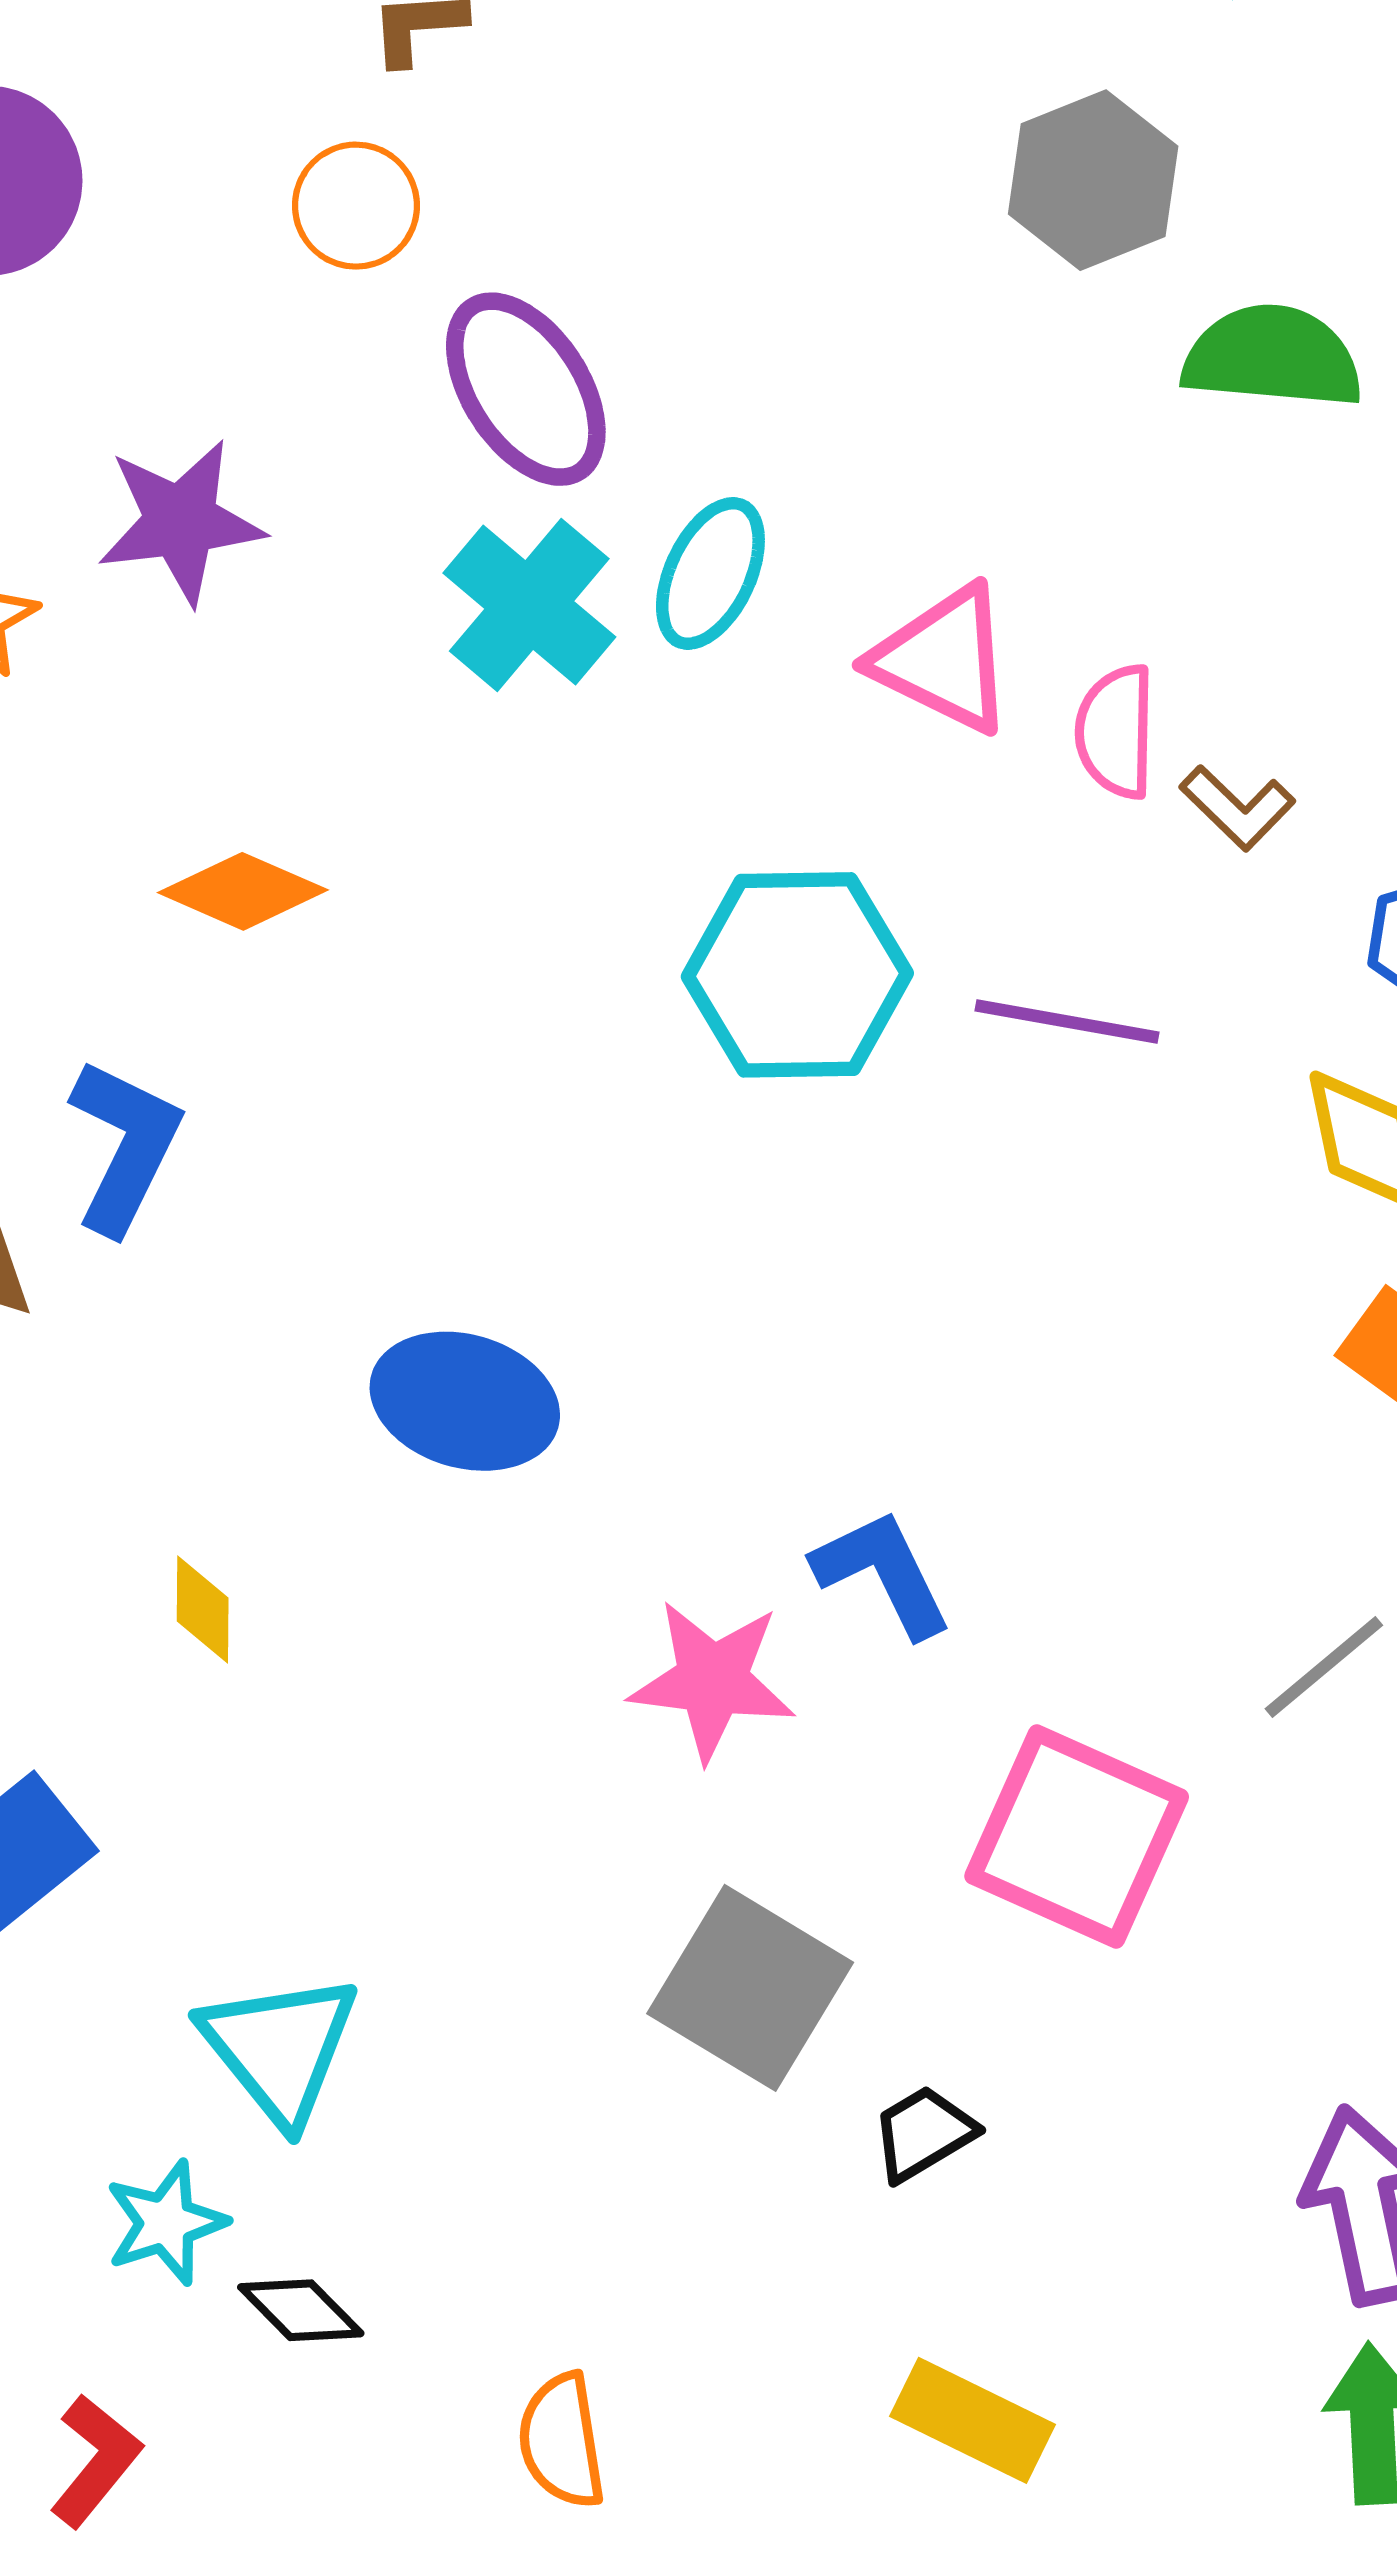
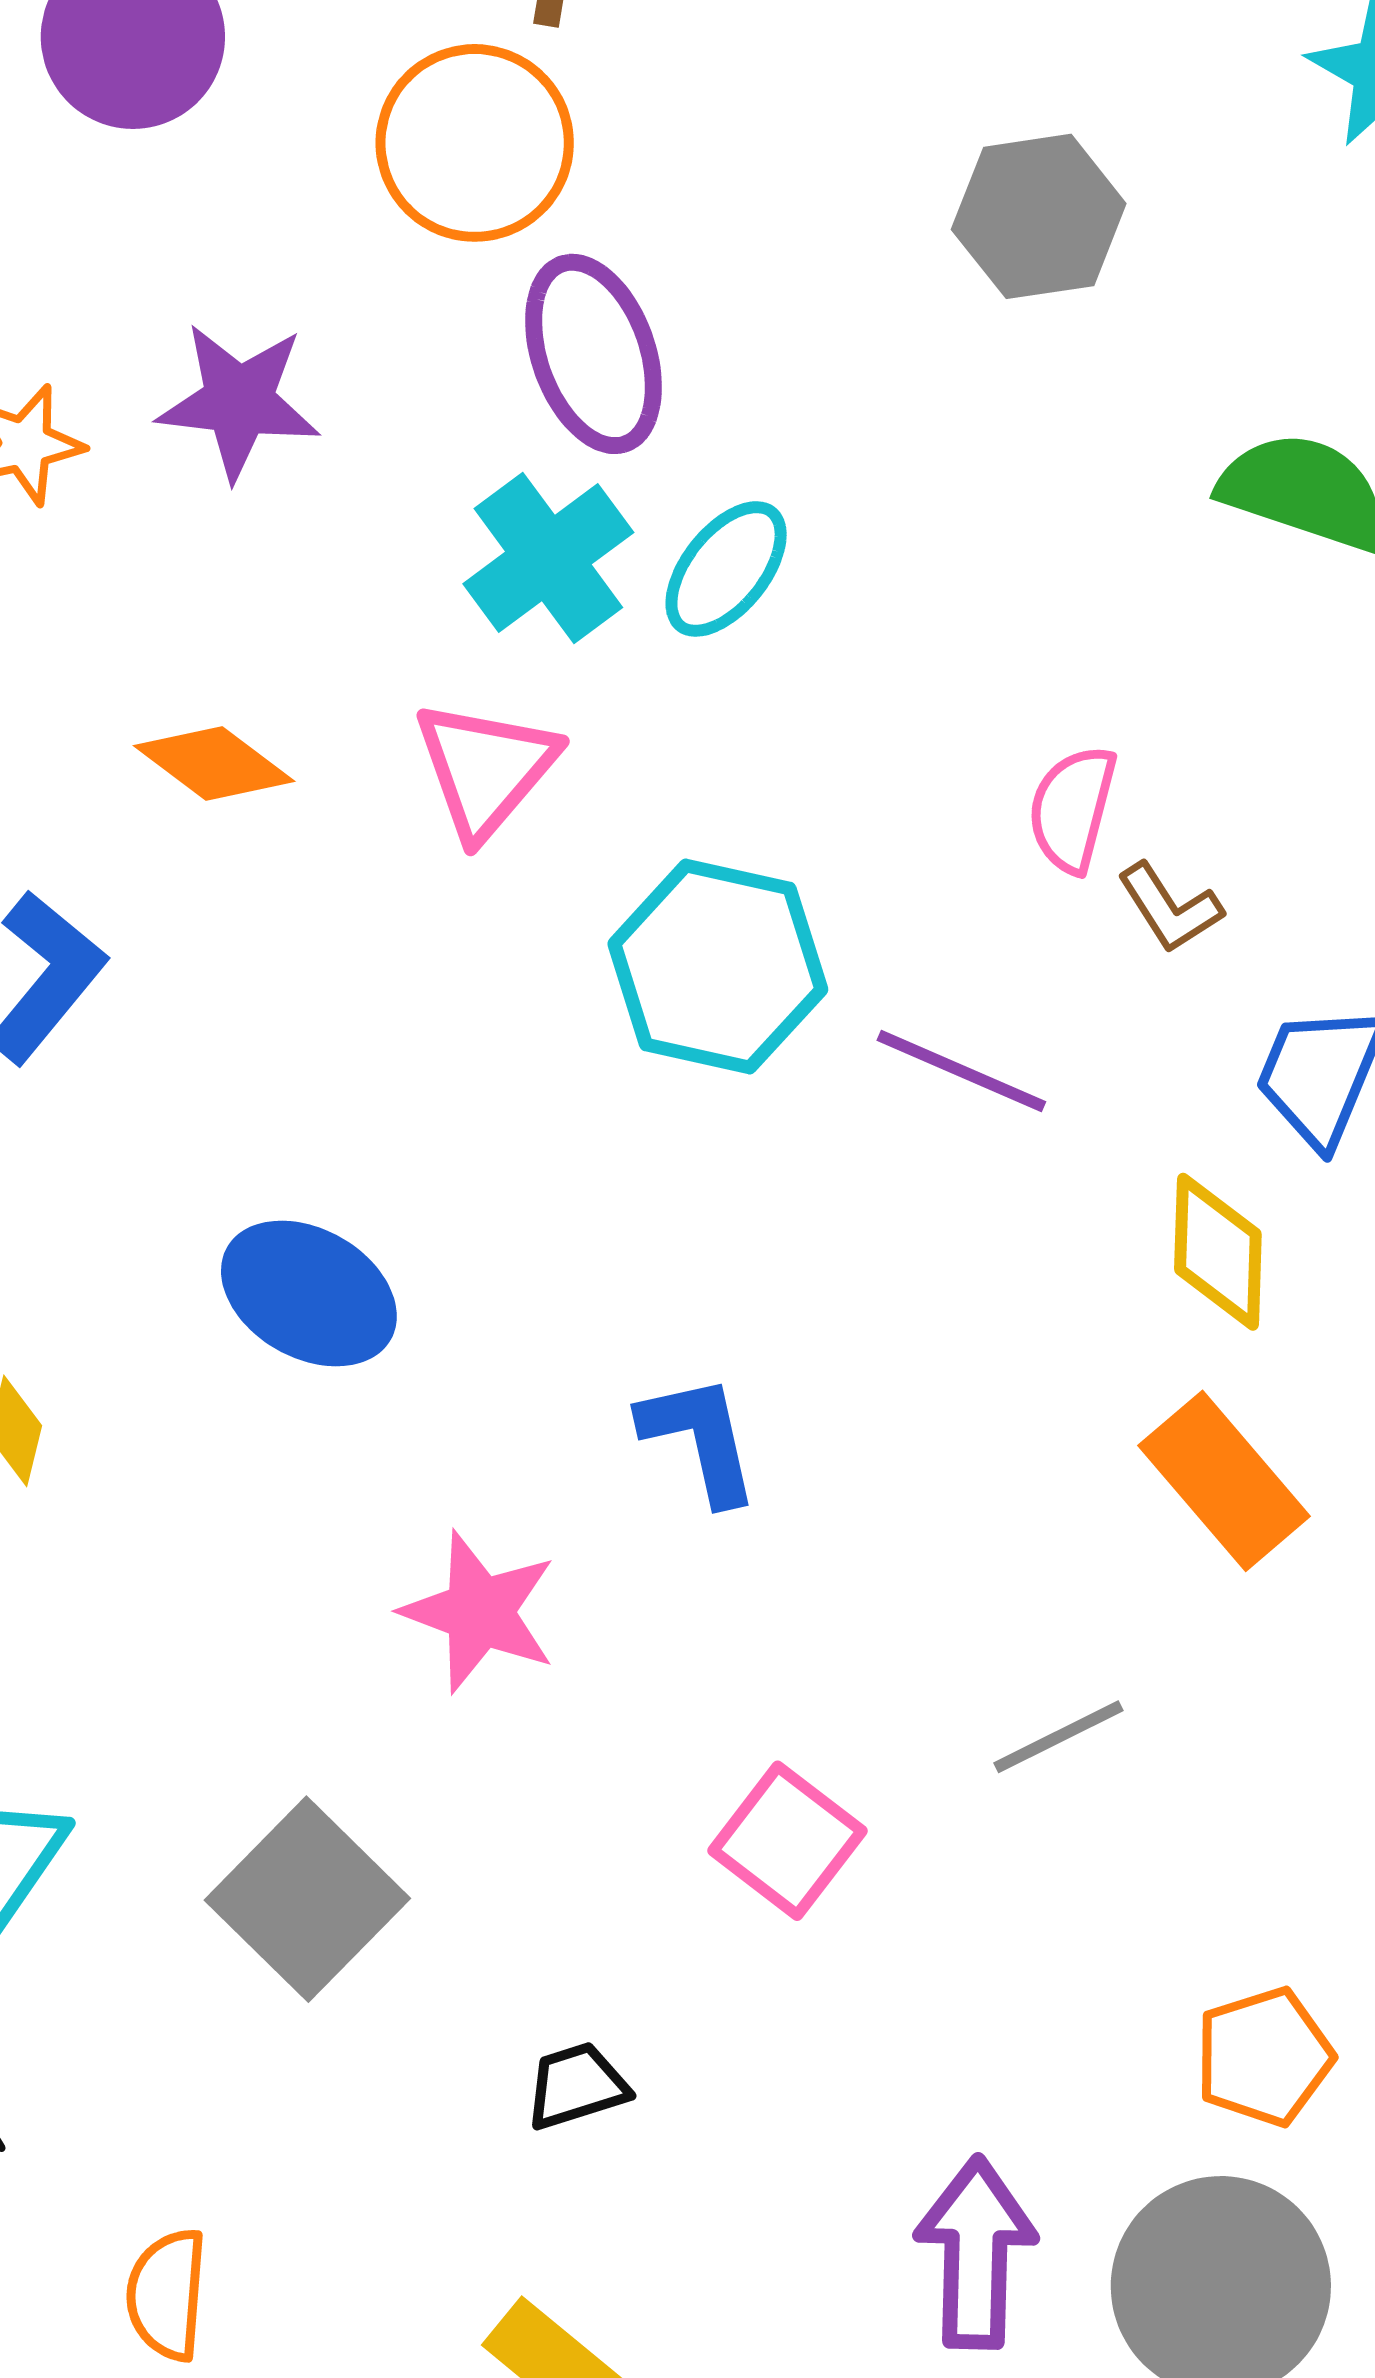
gray hexagon: (1093, 180) -> (1039, 216), moved
orange circle: (356, 206) -> (475, 143), size x1.6
pink triangle: (943, 659) -> (486, 769), moved, turned 31
blue L-shape: (883, 1573) -> (700, 1439), moved
pink square: (1077, 1836) -> (787, 1841), size x0.7
gray square: (750, 1988) -> (307, 1899), moved

